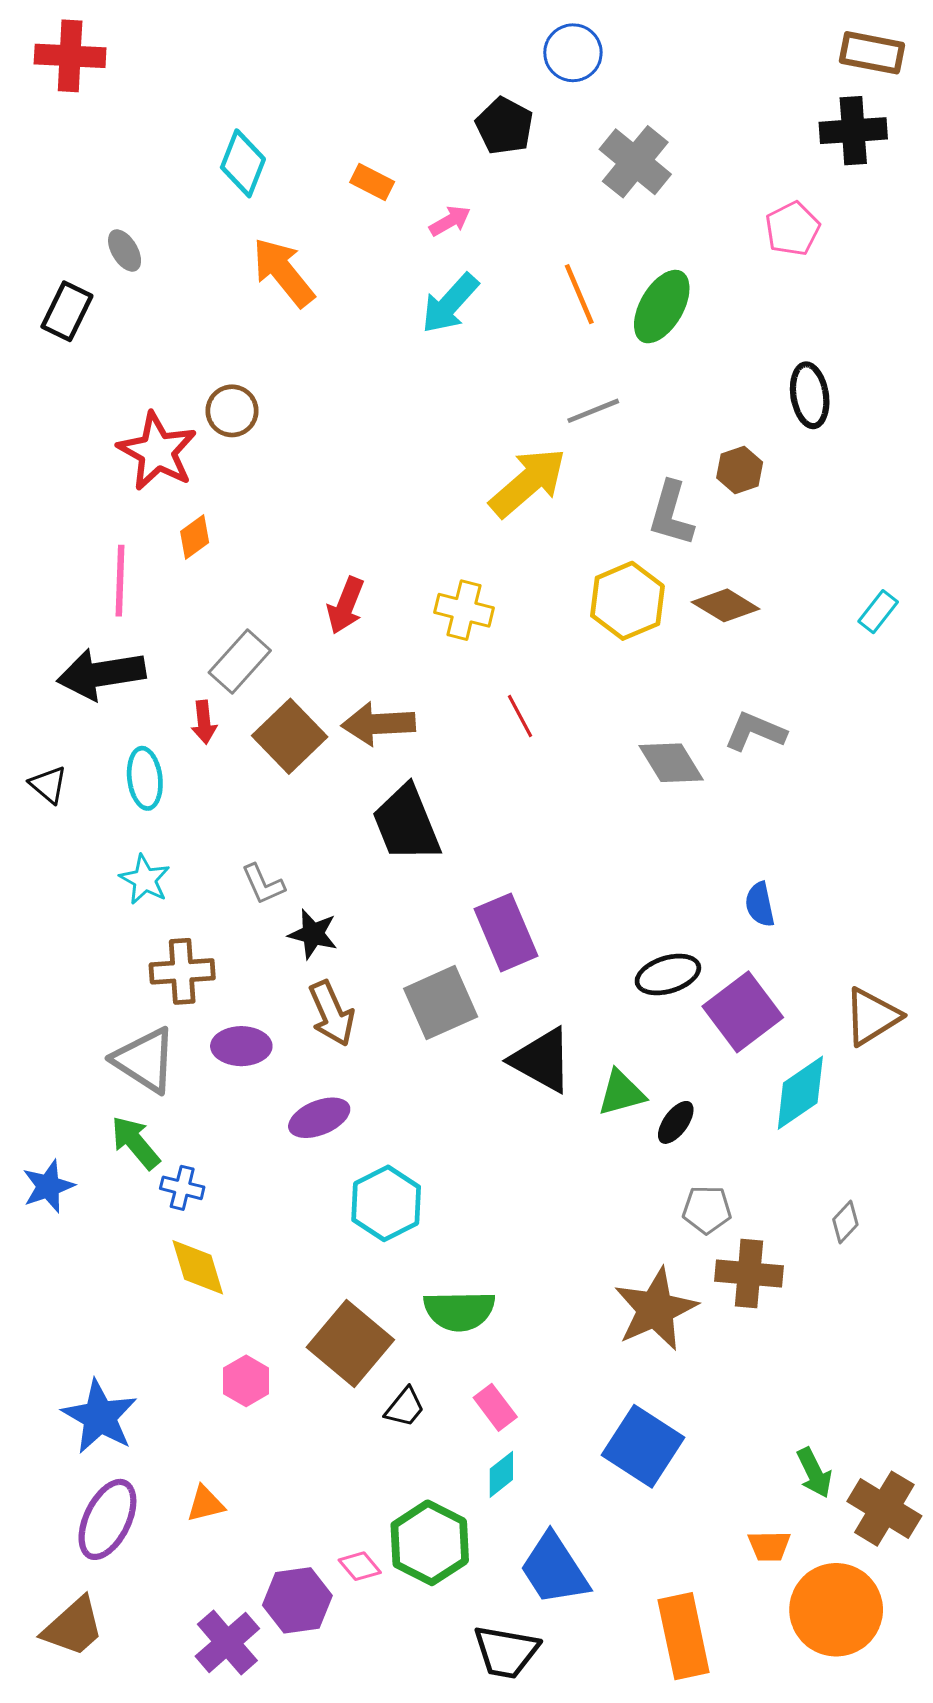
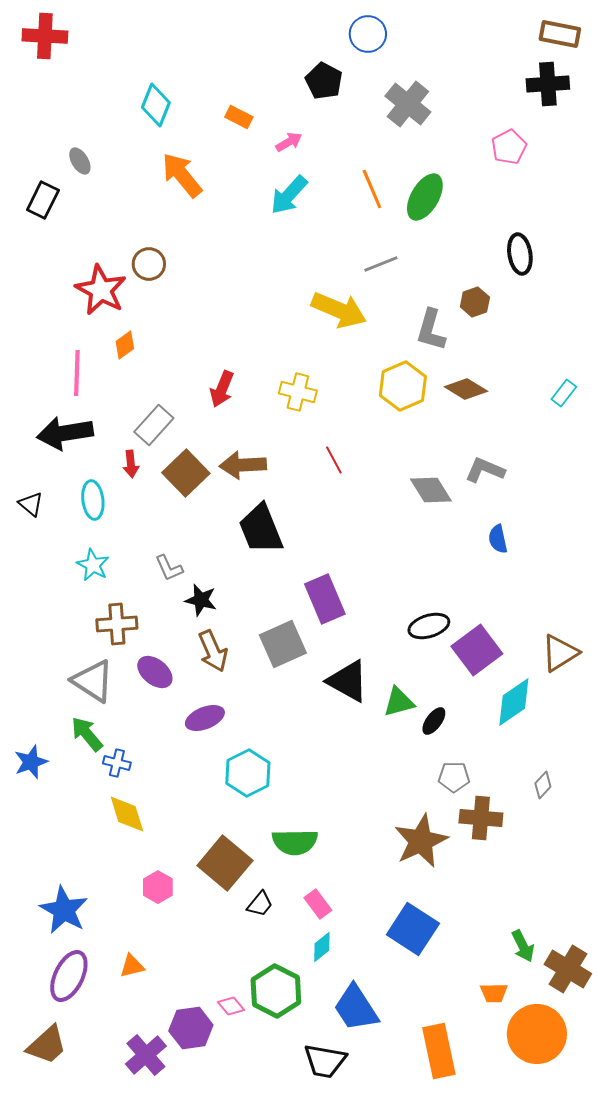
yellow arrow: (528, 482) -> (339, 310), turned 64
blue semicircle: (760, 904) -> (498, 539), moved
purple ellipse: (241, 1046) -> (155, 672), turned 39

